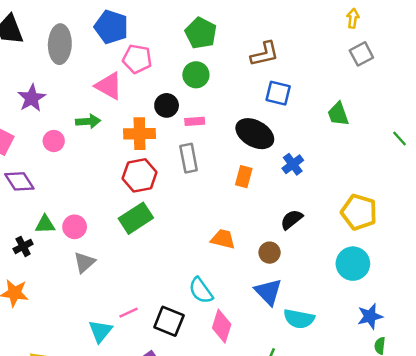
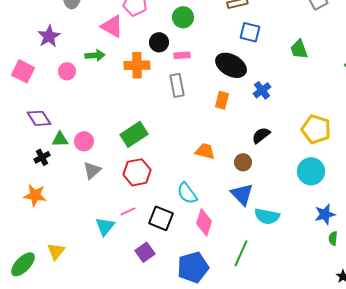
red hexagon: (140, 175) -> (137, 172), moved
purple diamond: (19, 181) -> (39, 118), moved

